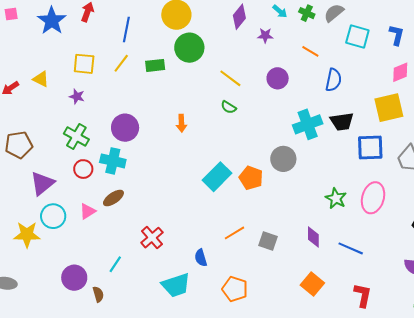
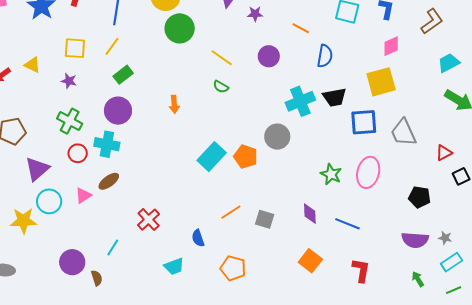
green rectangle: (155, 65) -> (123, 75), moved, turned -30
cyan trapezoid: (176, 285) -> (174, 266), size x0.7

